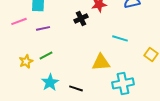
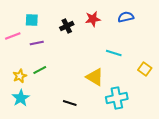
black cross: (81, 18) -> (67, 26), moved
yellow triangle: (101, 62) -> (95, 77), turned 36
cyan star: (50, 82) -> (21, 98), moved

